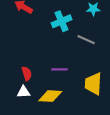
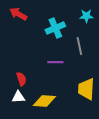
gray line: (86, 40) -> (79, 46), turned 54
purple line: (59, 69) -> (55, 62), moved

